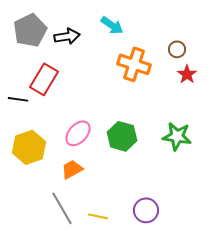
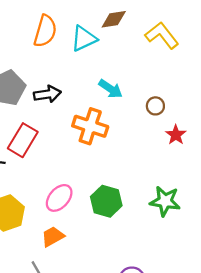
cyan arrow: (112, 25) -> (110, 89), moved
brown circle: (177, 49) -> (155, 106), moved
orange cross: (134, 64) -> (90, 126), moved

